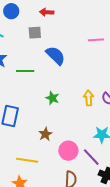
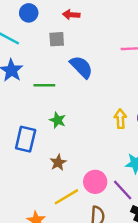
green star: (52, 98) -> (58, 120), moved
brown star: (45, 134) -> (58, 163), moved
yellow line: (27, 160) -> (66, 197), moved, turned -40

